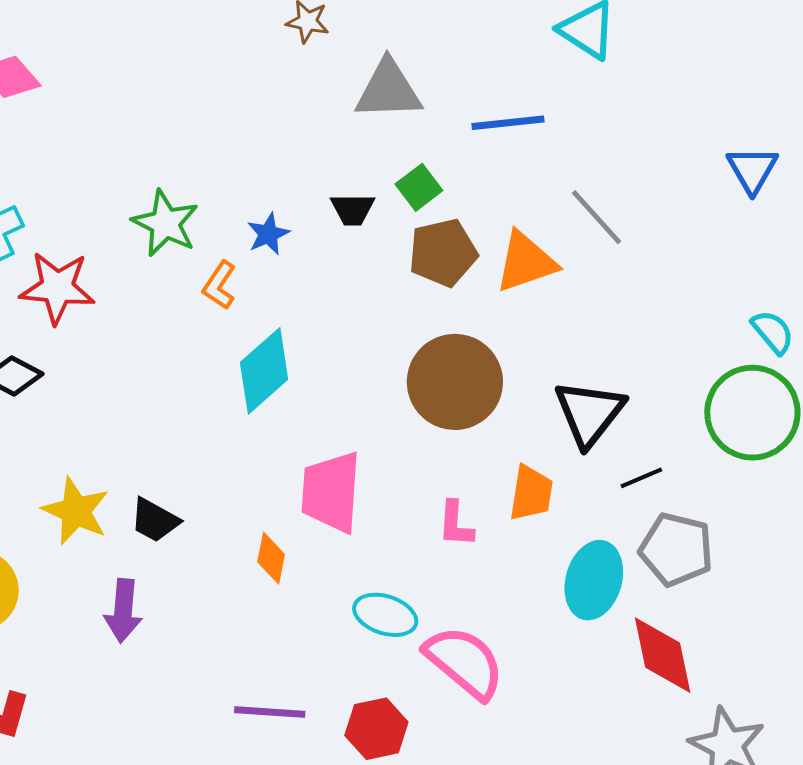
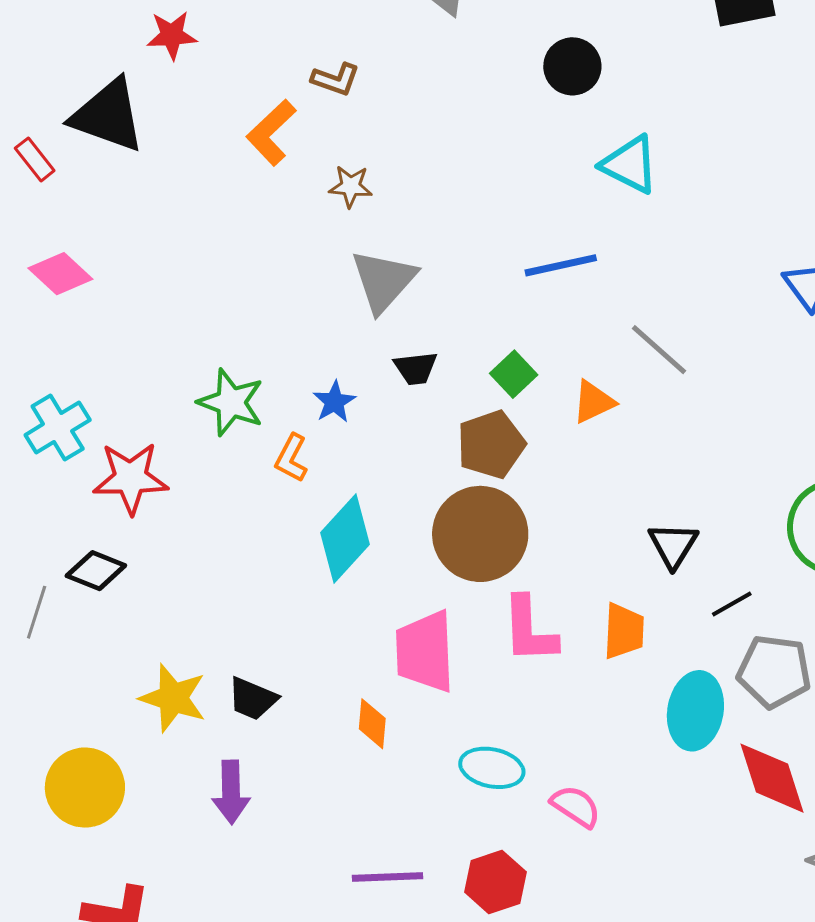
gray triangle: (388, 90) -> (383, 281), moved, turned -40
green square: (419, 187) -> (514, 374), moved
brown pentagon: (443, 253) -> (491, 445), moved
orange triangle: (526, 262) -> (593, 402), size x0.7
brown circle: (455, 382) -> (480, 534), moved
black triangle: (589, 413) -> (673, 545), size x0.7
pink L-shape: (456, 524) -> (529, 630), moved, size x1.5
pink semicircle: (464, 662) -> (576, 806), size x0.6

